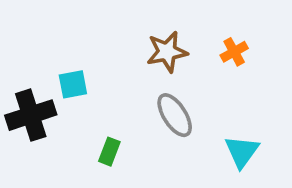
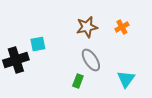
green rectangle: (109, 152) -> (78, 81), moved

